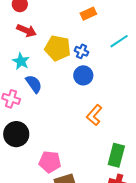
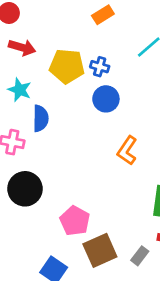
blue semicircle: (34, 84) -> (41, 118), turned 42
pink pentagon: (50, 162) -> (75, 221), turned 30

